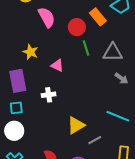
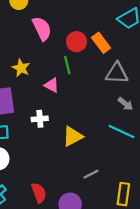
orange rectangle: (98, 17) -> (101, 43), moved
green line: (86, 48) -> (67, 65), moved
cyan line: (118, 116) -> (122, 131), moved
yellow triangle: (76, 125) -> (73, 136), moved

